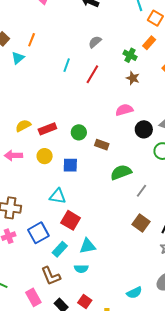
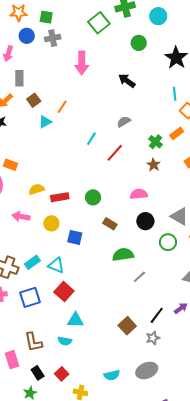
black circle: (144, 129) -> (145, 221), moved
green circle: (79, 132) -> (93, 197), moved
brown square: (141, 223) -> (127, 326), moved
cyan rectangle: (60, 249) -> (32, 262), moved

